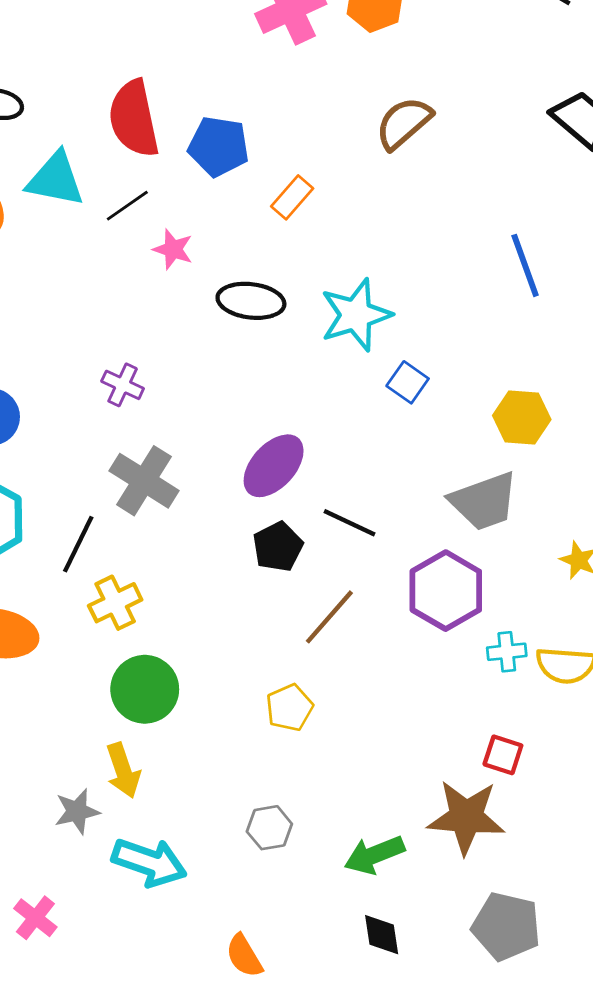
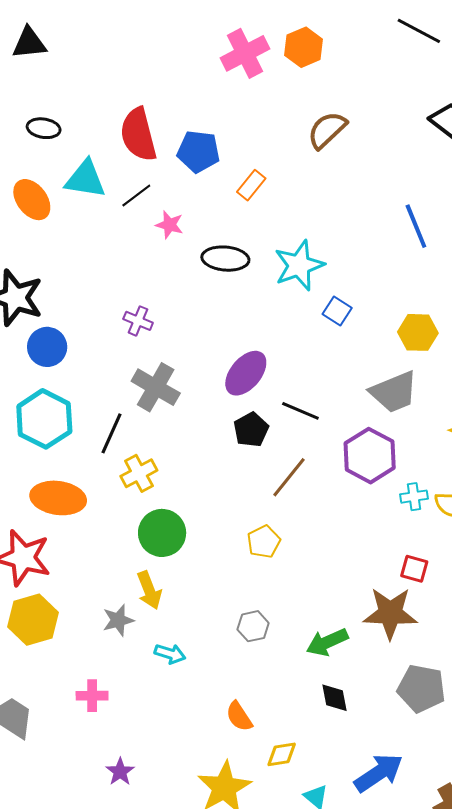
cyan arrow: (149, 862) -> (170, 654), size x0.6
pink cross: (35, 918) -> (92, 696), turned -36

